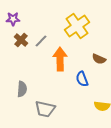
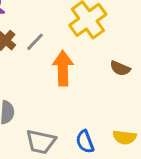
blue semicircle: (82, 79) -> (85, 142), moved

